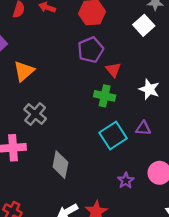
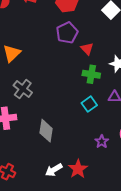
green cross: (105, 96) -> (91, 74), moved
cyan square: (113, 135) -> (89, 104), size x0.7

